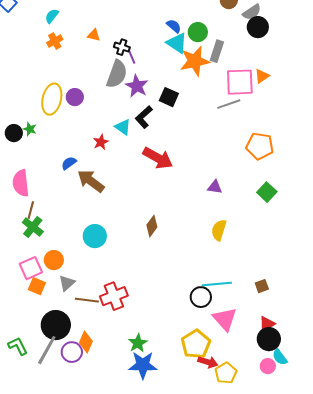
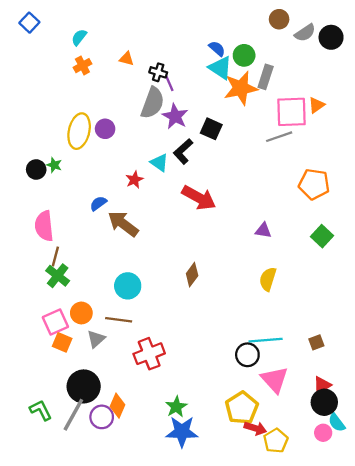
black circle: (258, 27) -> (331, 37), moved
brown line: (87, 300) -> (119, 320), moved

